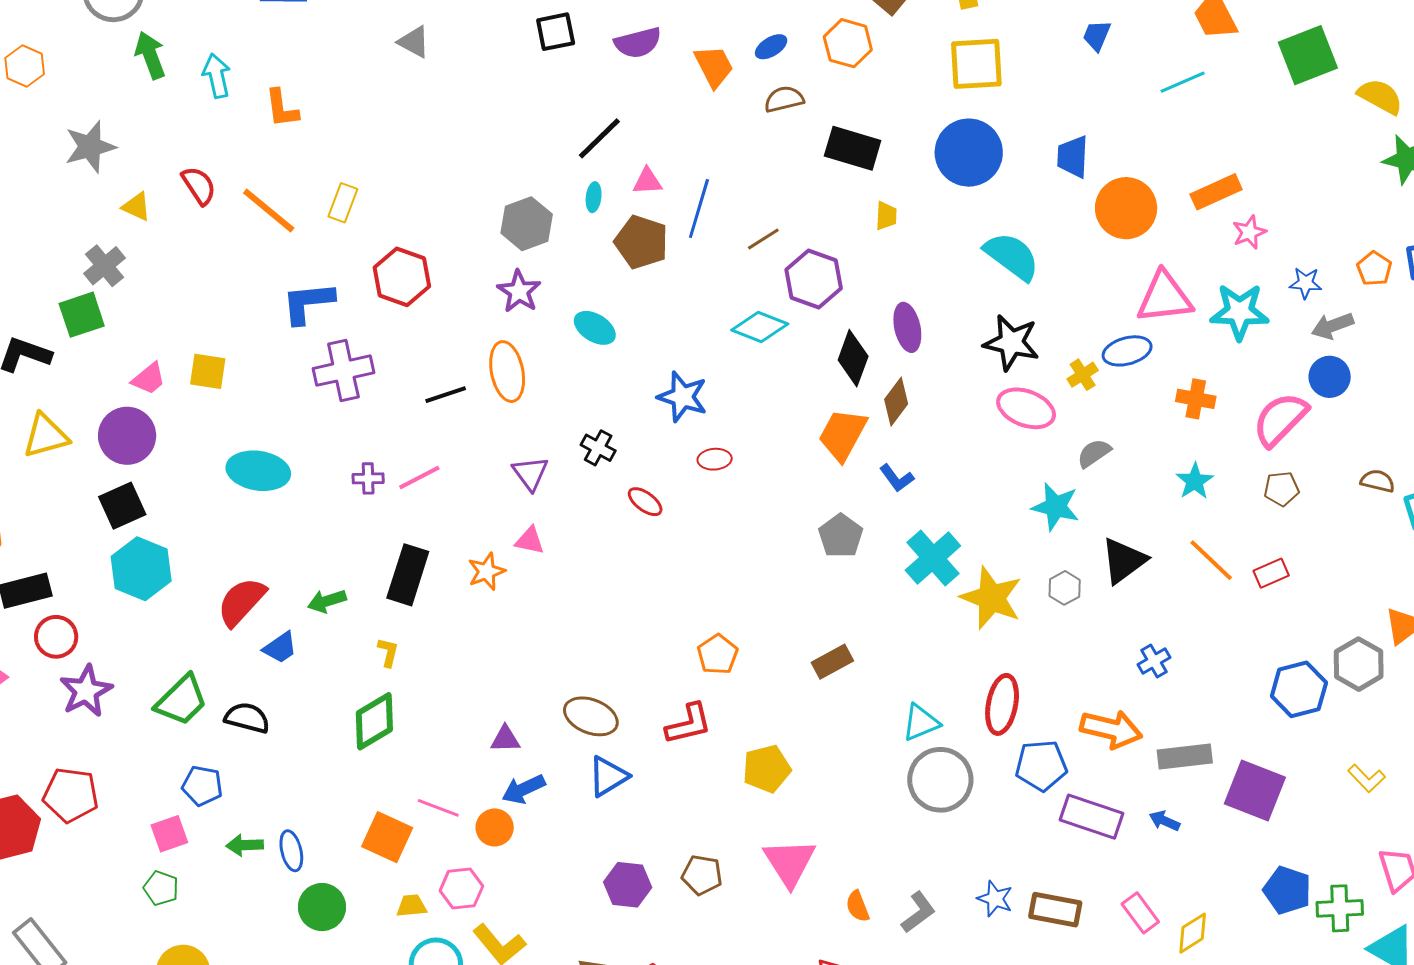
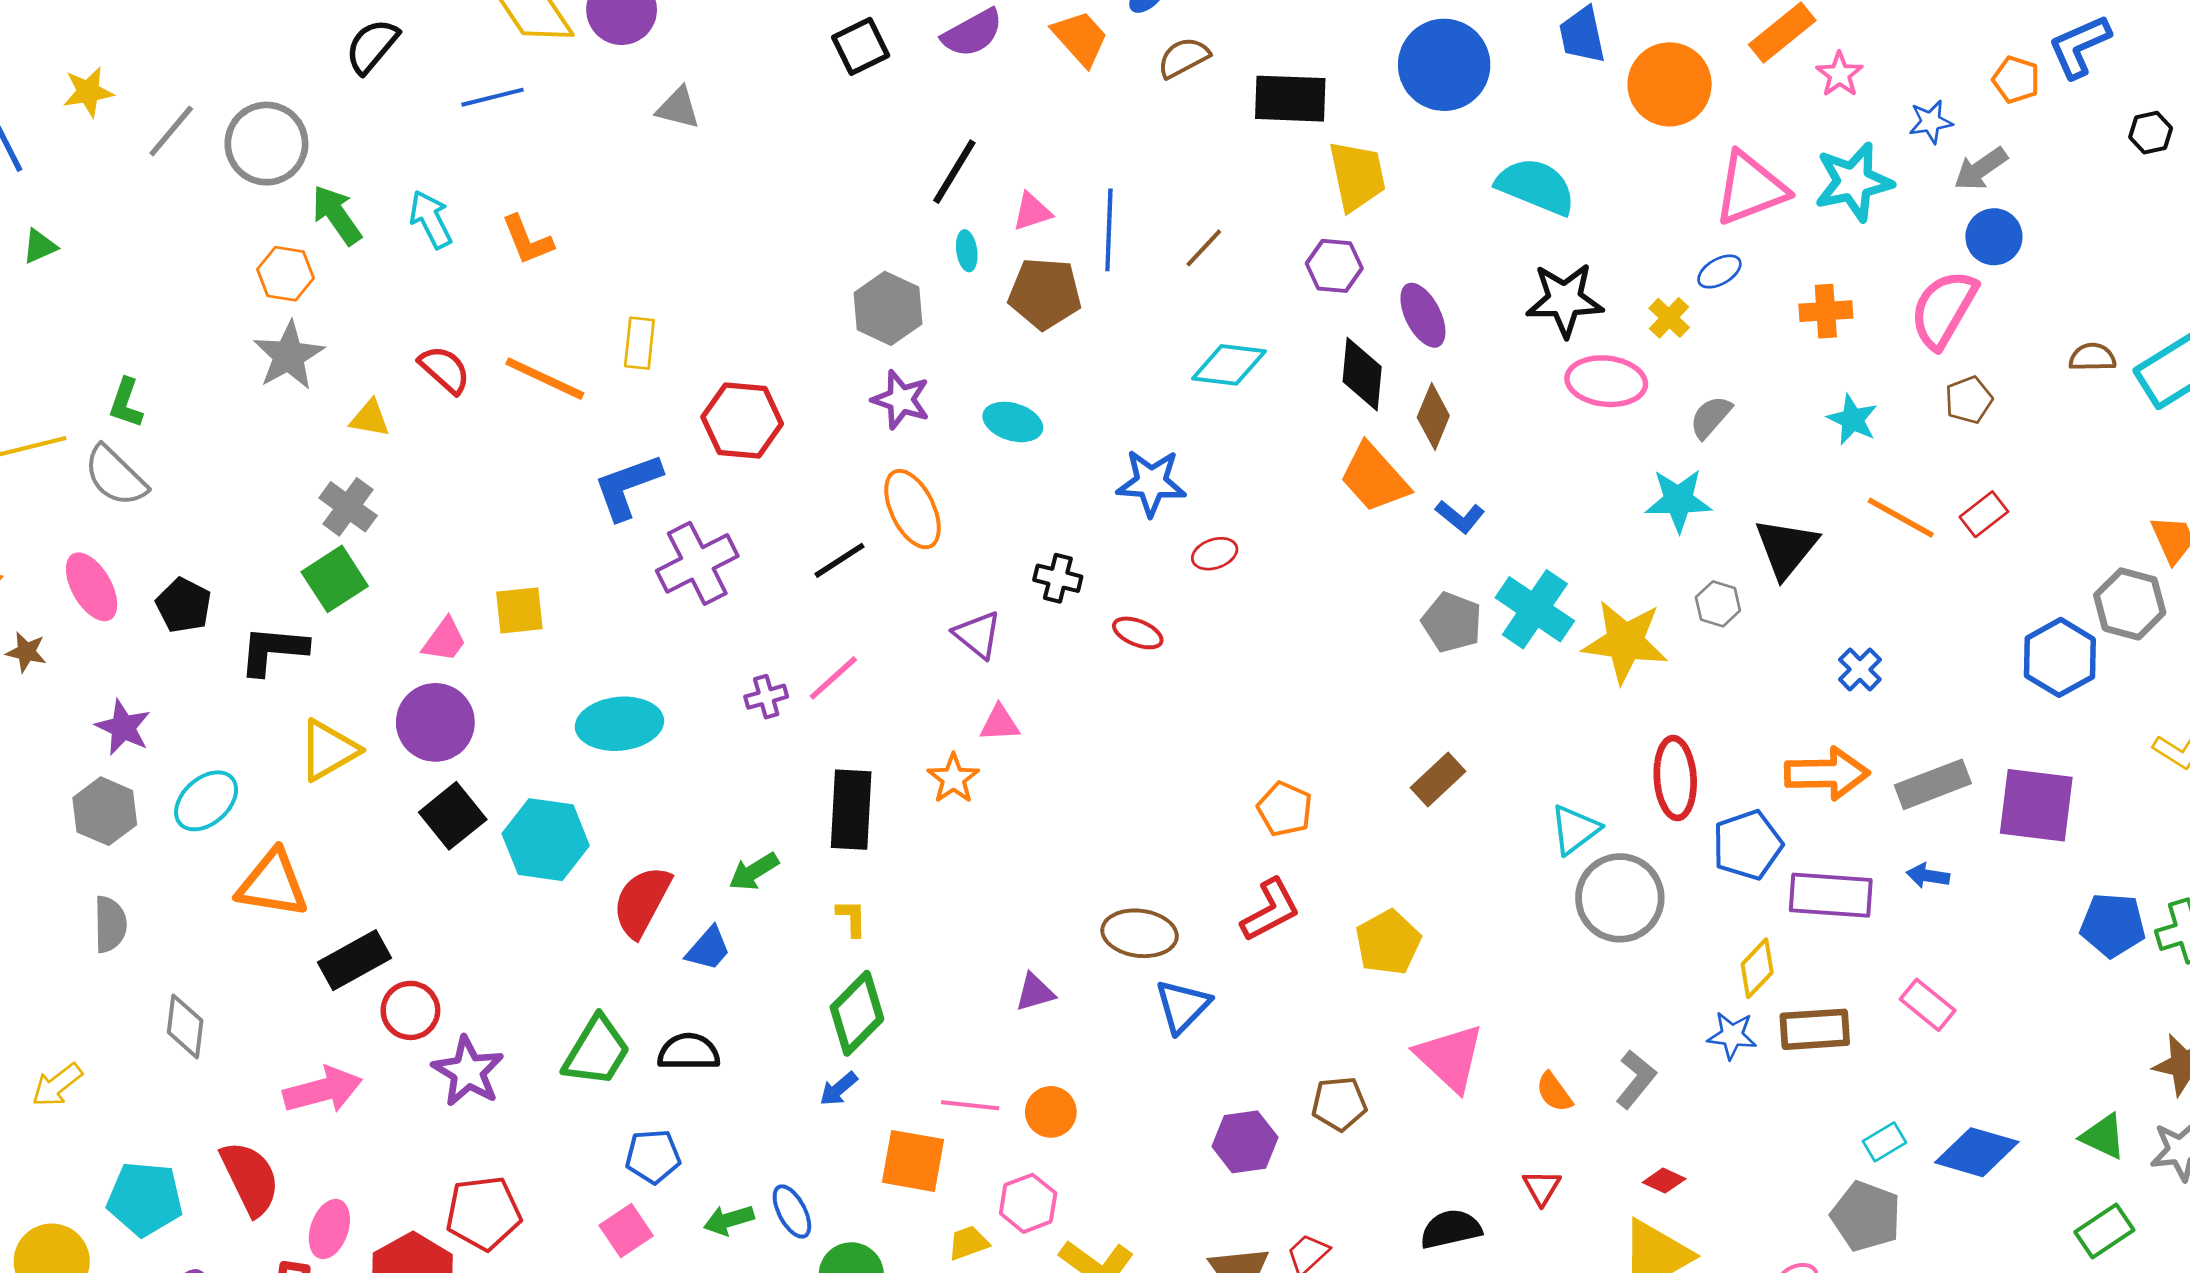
orange hexagon: (25, 66) -> (285, 274), moved
yellow trapezoid: (886, 216) -> (1357, 176), size x1.8
purple hexagon: (814, 279) -> (1334, 266), moved, size x0.7
blue ellipse: (1127, 351) -> (1719, 272), size x0.7
orange trapezoid: (843, 435) -> (1374, 478), turned -56
gray pentagon: (841, 536) -> (1452, 622), moved
cyan hexagon: (141, 569) -> (546, 840), moved
blue arrow: (523, 789) -> (839, 1089), moved, size x0.7
yellow diamond: (1193, 933) -> (1757, 968), moved

